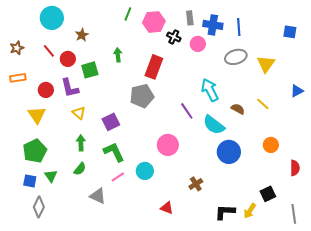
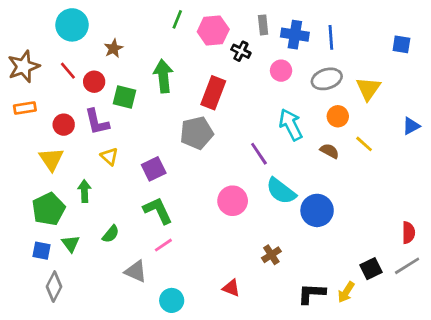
pink circle: (198, 44) -> (281, 71), moved
brown star: (17, 48) -> (24, 66), size x1.6
green arrow: (118, 55) -> (163, 76), size x1.6
green square: (90, 70) -> (125, 97), turned 30
cyan semicircle: (214, 125) -> (281, 191), moved
green arrow: (81, 143) -> (84, 191), moved
orange circle: (271, 145) -> (338, 116), moved
cyan circle: (145, 171) -> (172, 300), moved
gray line: (294, 214) -> (407, 266), moved, turned 66

